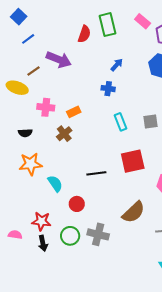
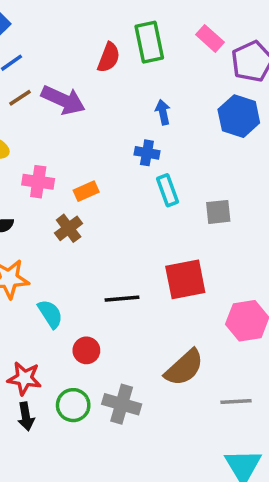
blue arrow: (117, 65) -> (163, 112), turned -56
brown line: (34, 71) -> (20, 98), moved
cyan rectangle: (120, 122) -> (167, 190), moved

